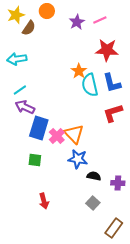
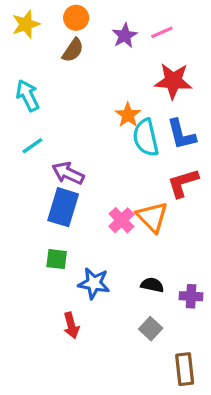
brown semicircle: (29, 28) -> (73, 50), moved
cyan arrow: (17, 59) -> (28, 95), turned 72
purple arrow: (25, 107) -> (68, 173), moved
orange triangle: (74, 134) -> (152, 217), moved
pink cross: (57, 136) -> (121, 220), moved
blue star: (78, 159) -> (94, 283), moved
brown rectangle: (114, 228) -> (185, 369), turned -42

